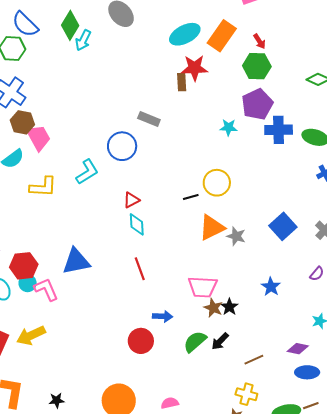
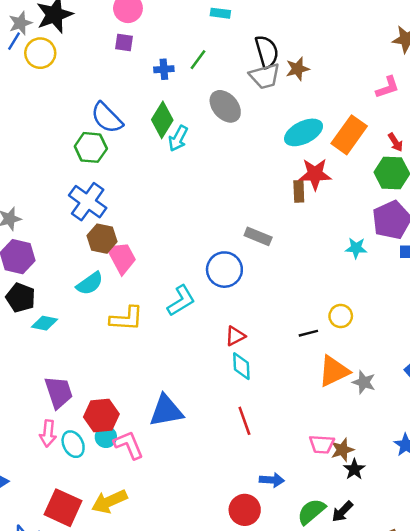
yellow circle: (217, 183) -> (341, 316), size x0.7
pink trapezoid: (203, 287) -> (322, 444), size x0.7
brown star: (213, 308) -> (342, 450), moved, turned 30

